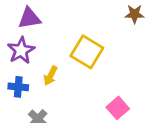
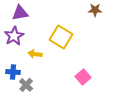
yellow arrow: (50, 76) -> (35, 54), turned 72
blue cross: (18, 87) -> (13, 72), moved

